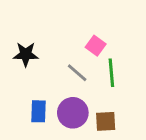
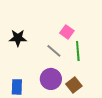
blue rectangle: (39, 111) -> (17, 87), moved
brown square: (106, 121) -> (74, 85), turned -35

